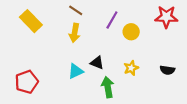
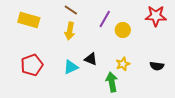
yellow rectangle: (31, 21) -> (29, 20), turned -30
red pentagon: (27, 82) -> (32, 65), moved
green arrow: (108, 87) -> (112, 82), moved

